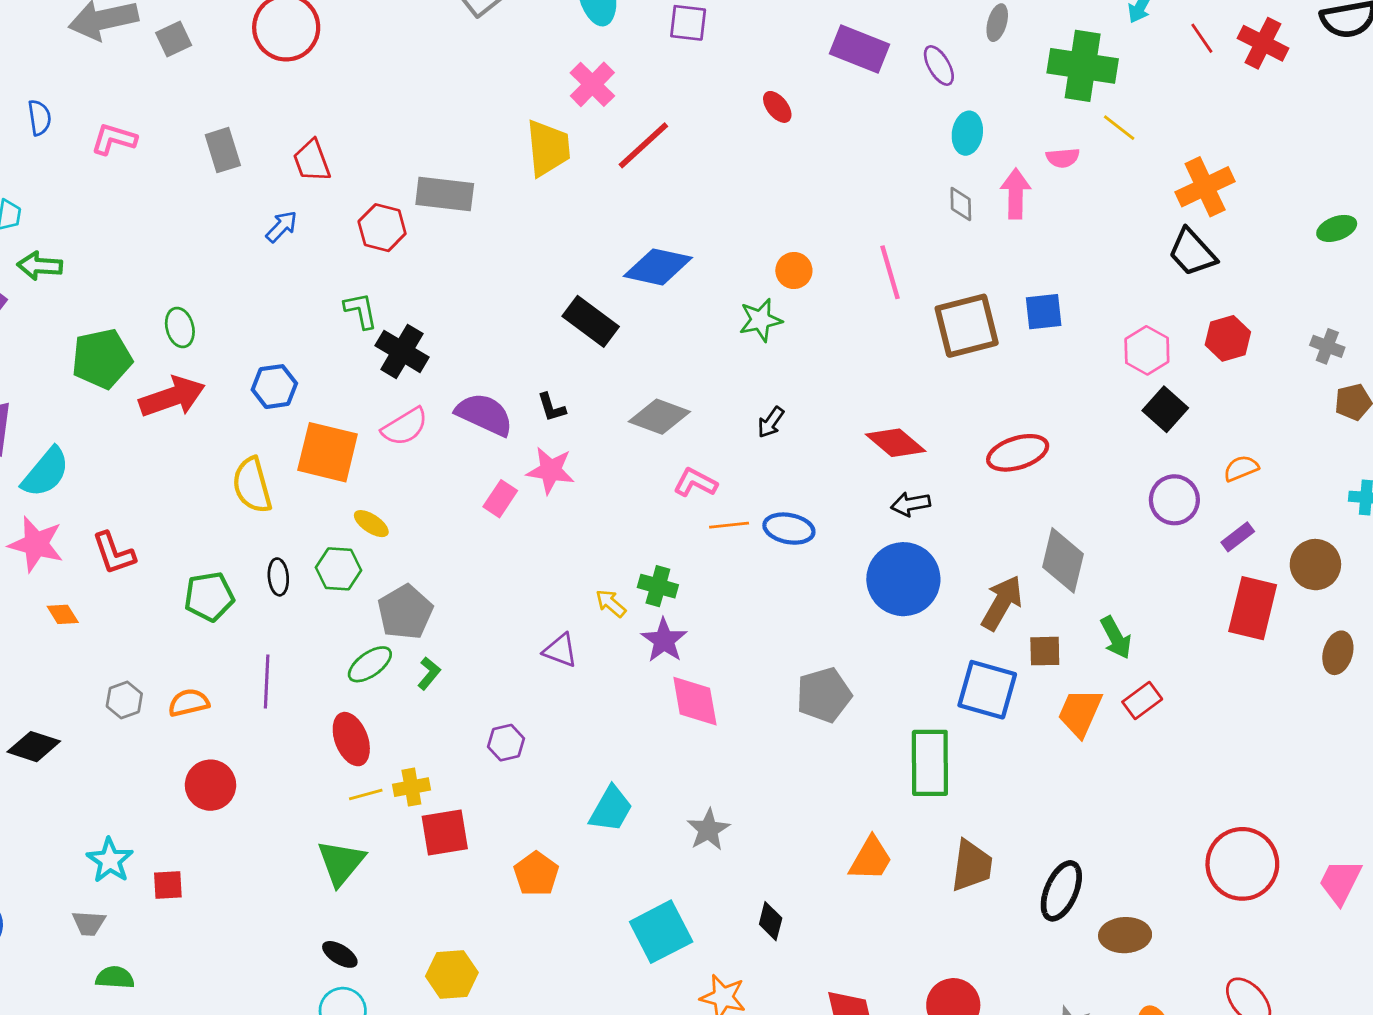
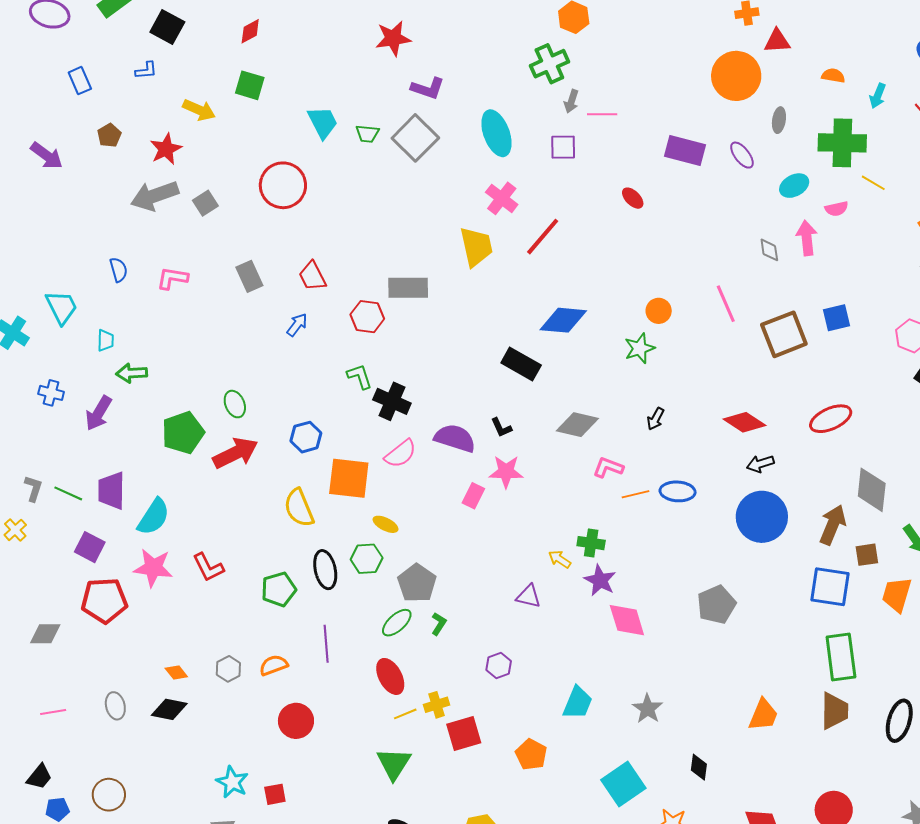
cyan ellipse: (967, 133) -> (794, 186), moved, turned 60
black ellipse: (278, 577) -> (325, 570), size x1.5
orange diamond: (63, 614) -> (176, 673), moved
green rectangle: (930, 763) -> (841, 657), moved

